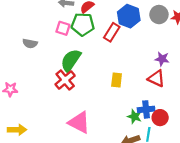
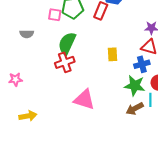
red cross: (65, 80) -> (65, 62), turned 30
blue cross: (146, 109) -> (142, 64), moved
green star: (134, 117) -> (135, 86), size x1.5

